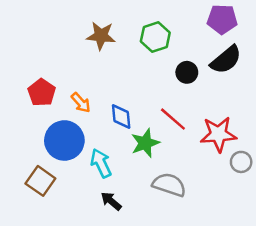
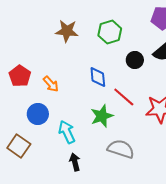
blue diamond: (121, 117) -> (98, 77), moved
blue circle: (64, 140) -> (38, 114), size x0.7
black arrow: (111, 201) -> (75, 162), turned 36

